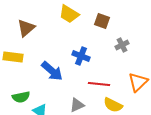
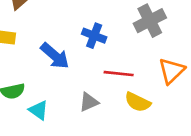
gray cross: (122, 45) -> (150, 21), size x1.6

